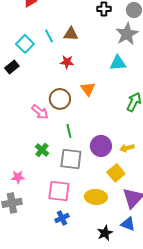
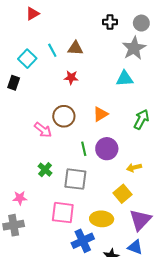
black rectangle: (12, 67) -> (14, 83), turned -32
orange triangle: (88, 89) -> (101, 114), moved, turned 35
green line: (69, 131) -> (84, 149), moved
purple circle: (101, 146) -> (107, 149), moved
blue cross: (62, 218) -> (83, 241), moved, size x1.5

